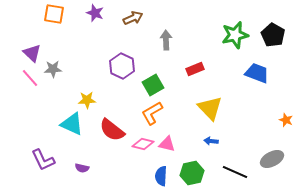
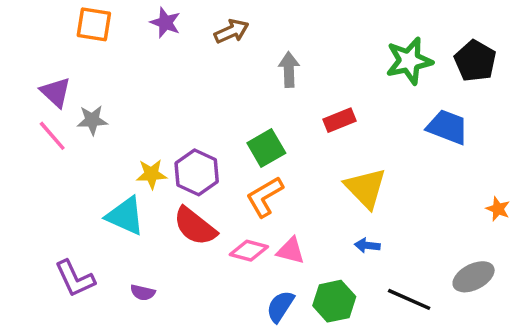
purple hexagon: (122, 66) -> (197, 172), moved
blue semicircle: (161, 176) -> (280, 306), turned 30

